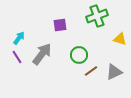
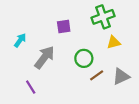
yellow triangle: (120, 39) -> (114, 42), moved, turned -32
purple line: (17, 57) -> (31, 87), moved

